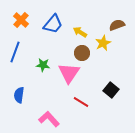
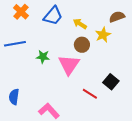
blue line: (15, 52) -> (15, 44), turned 60
blue semicircle: (19, 95) -> (14, 97), moved
red line: (81, 102) -> (90, 94), moved

